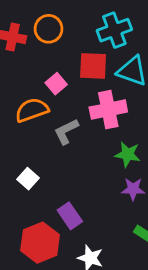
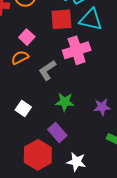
pink square: (56, 84) -> (27, 37), moved
orange semicircle: (32, 110) -> (20, 57), size x0.7
green star: (128, 154) -> (65, 102), moved

